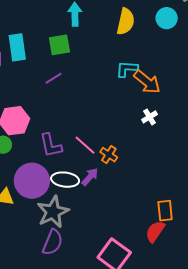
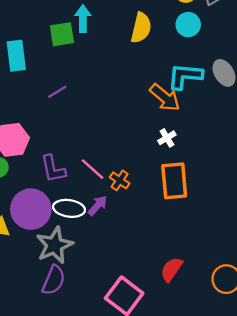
green square: (59, 45) -> (62, 34), moved
cyan L-shape: (127, 69) -> (185, 76), moved, size x1.4
orange rectangle: (165, 211) -> (174, 181), moved, size x1.5

